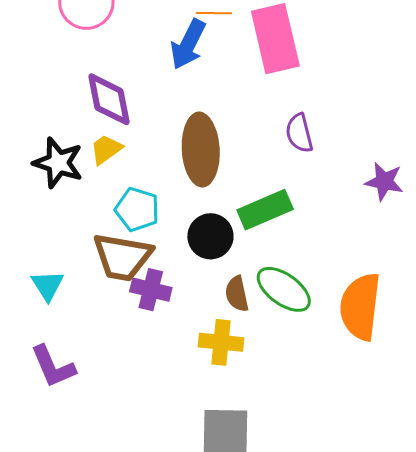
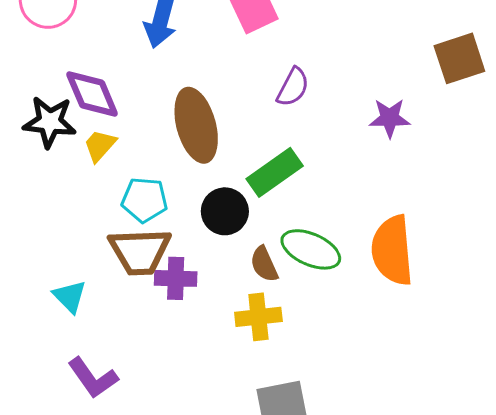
purple semicircle: (299, 133) -> (293, 87), turned -126
black star: (58, 163) -> (50, 122), moved

